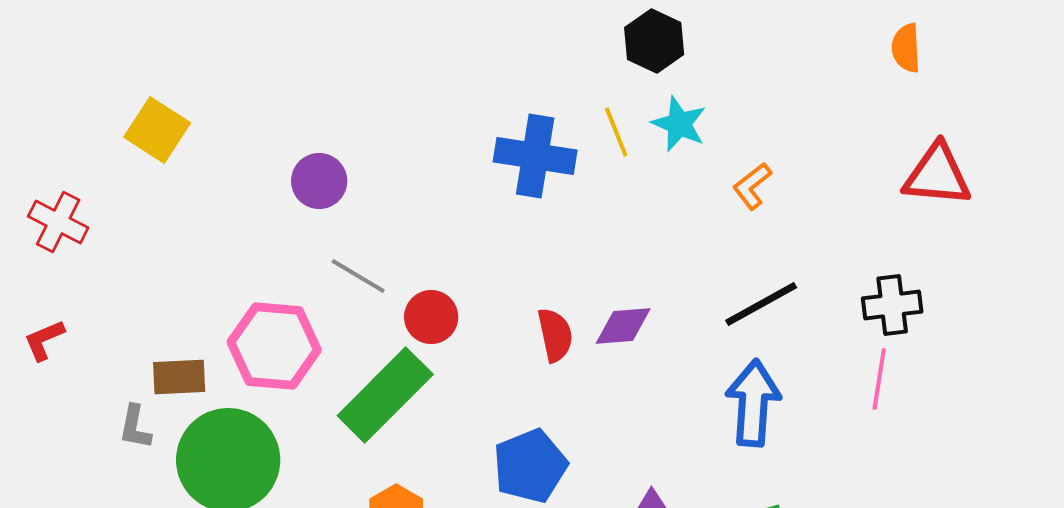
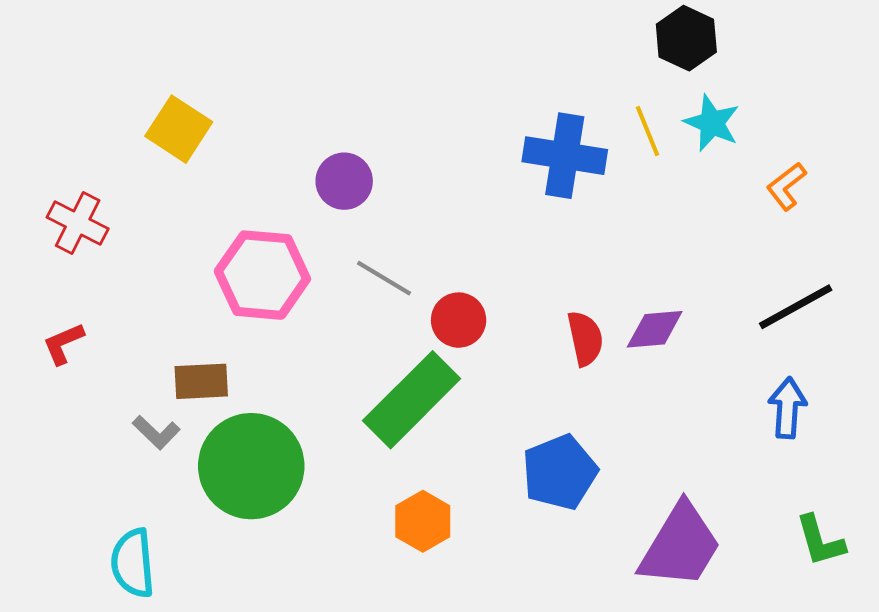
pink hexagon: (274, 346) -> (262, 275), moved
blue arrow: (753, 403) -> (787, 408), size x0.7
gray L-shape: (135, 427) -> (156, 432), turned -57

